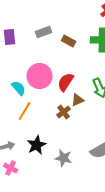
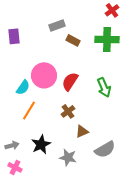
gray rectangle: (44, 32) -> (57, 25), moved
cyan semicircle: (19, 88) -> (23, 87), turned 77
brown triangle: (78, 100) -> (82, 131), moved

